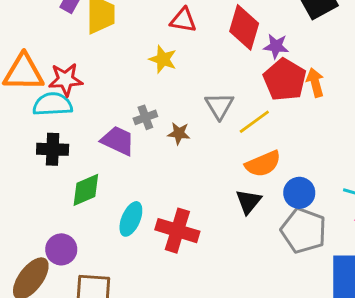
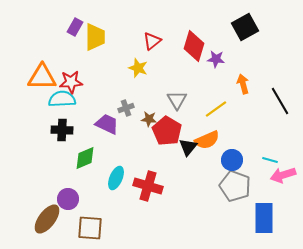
red triangle: (183, 20) -> (152, 41), turned -48
red pentagon: (285, 80) -> (167, 131), moved
yellow line: (254, 122) -> (216, 109), moved
black triangle: (248, 202) -> (188, 147), moved

